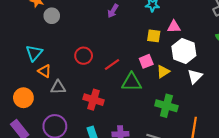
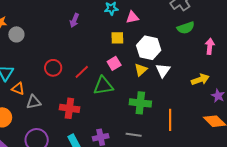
pink triangle: (174, 27) -> (132, 17), moved
yellow triangle: (163, 71) -> (141, 70), moved

